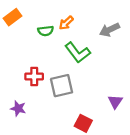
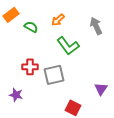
gray arrow: (110, 30) -> (96, 26), turned 90
green semicircle: (46, 31) -> (31, 27), moved, turned -144

